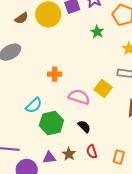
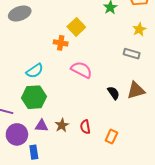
yellow square: (103, 89) -> (76, 27), moved
green hexagon: (51, 123) -> (34, 97), moved
black semicircle: (84, 127) -> (113, 93), moved

